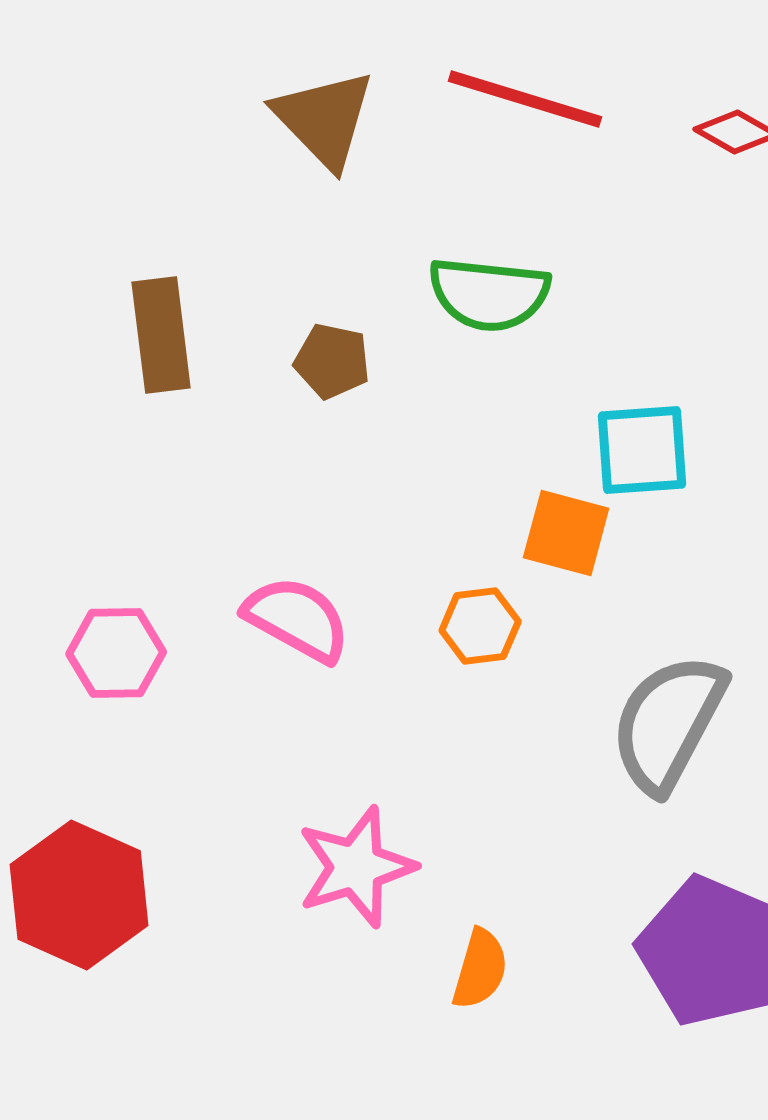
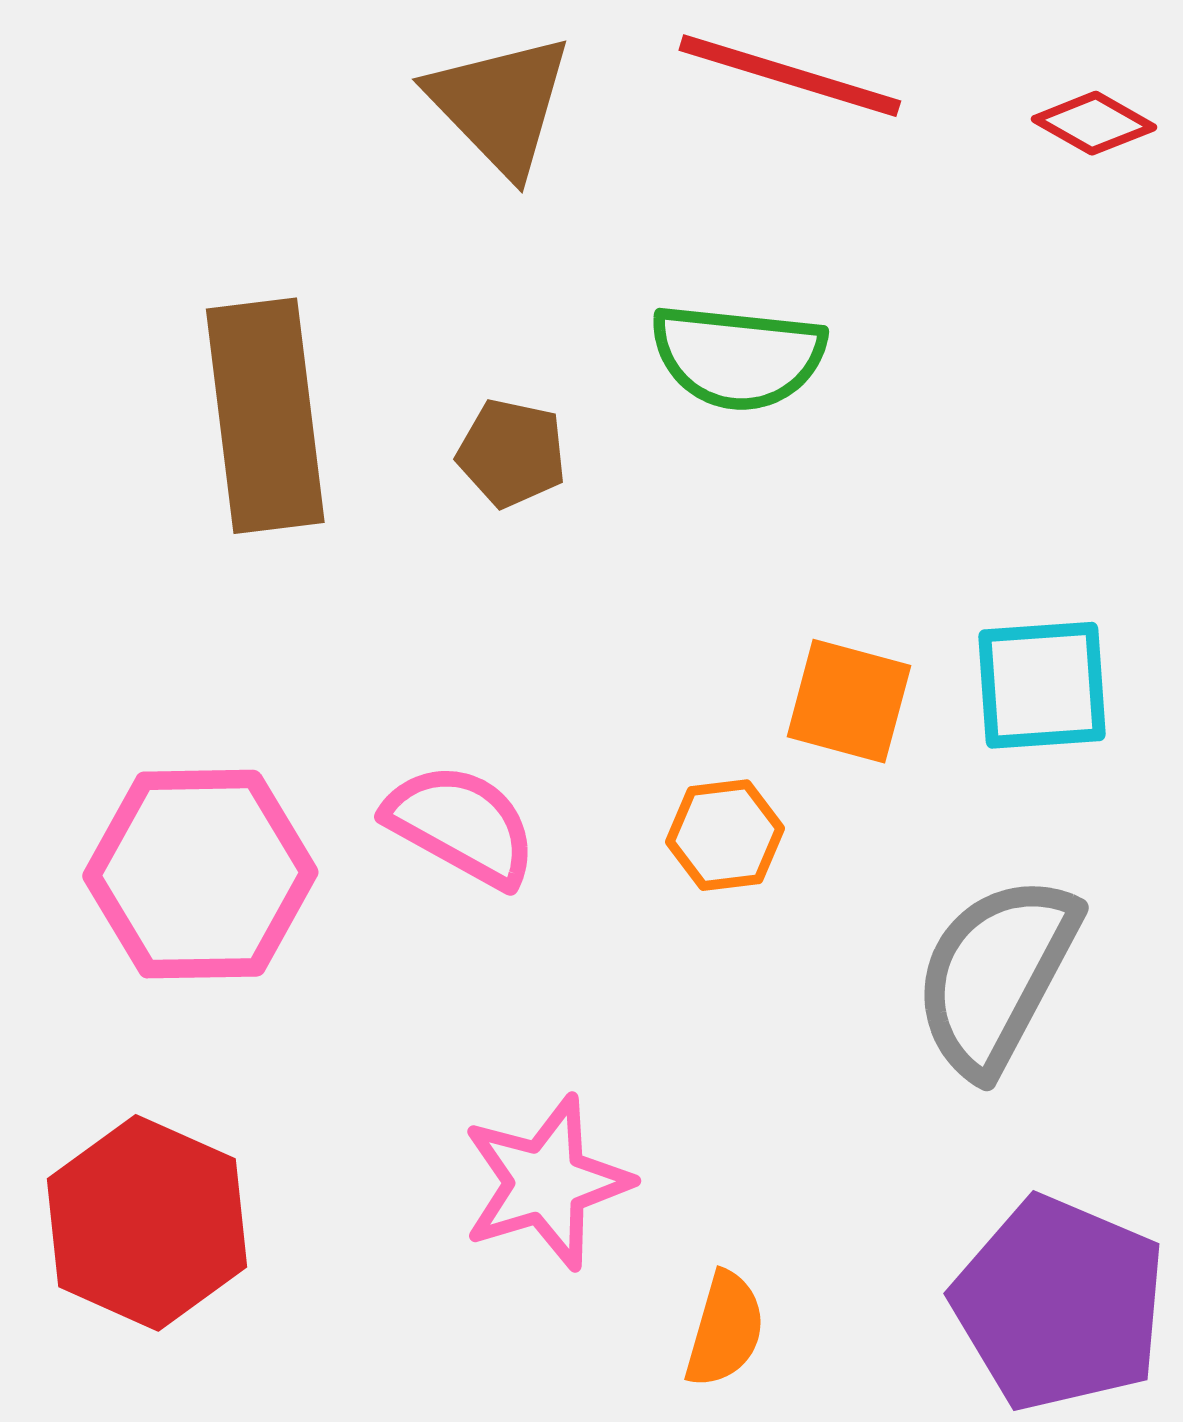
brown rectangle: (161, 335) -> (265, 416), size x1.4
cyan square: (642, 450) -> (1042, 685), moved
pink hexagon: (116, 653) -> (200, 874), size x1.6

